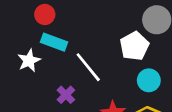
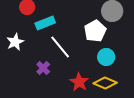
cyan rectangle: (54, 42) -> (45, 23), moved, turned -42

